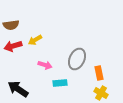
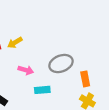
gray ellipse: (77, 59) -> (61, 64), turned 45

